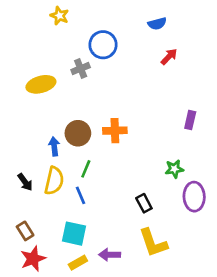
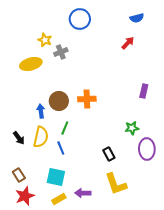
yellow star: (59, 16) -> (45, 40), moved
blue semicircle: (157, 24) -> (137, 18), moved
blue circle: (103, 45) -> (80, 19), moved

